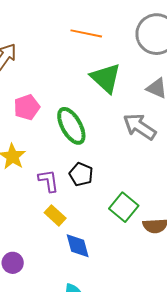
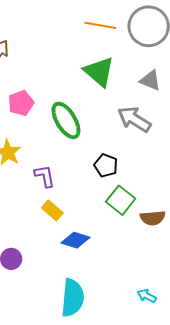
orange line: (86, 33) -> (100, 25), moved
black pentagon: (81, 174) -> (106, 165), moved
blue diamond: (78, 246) -> (76, 240), turned -56

